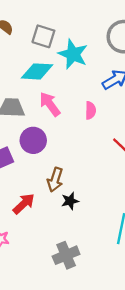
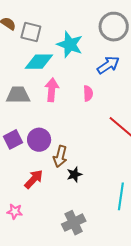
gray square: (43, 36) -> (31, 32), moved
pink arrow: (50, 104) -> (52, 90), turned 45
purple circle: (33, 140) -> (39, 140), moved

